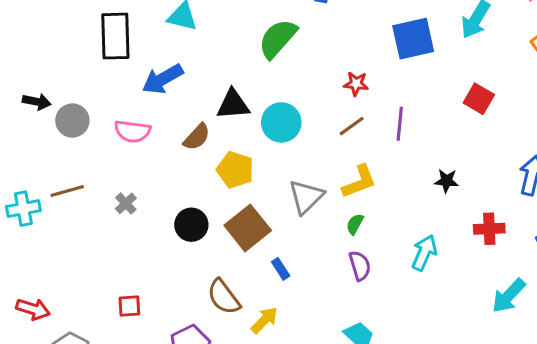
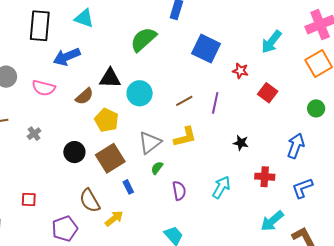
blue square: (413, 39) -> (206, 49), moved, turned 32
red star: (356, 84) -> (240, 71), moved
green semicircle: (355, 224) -> (157, 168), moved

